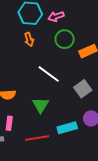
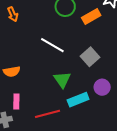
orange arrow: (29, 39) -> (13, 14), moved
green triangle: (41, 105) -> (62, 80), moved

